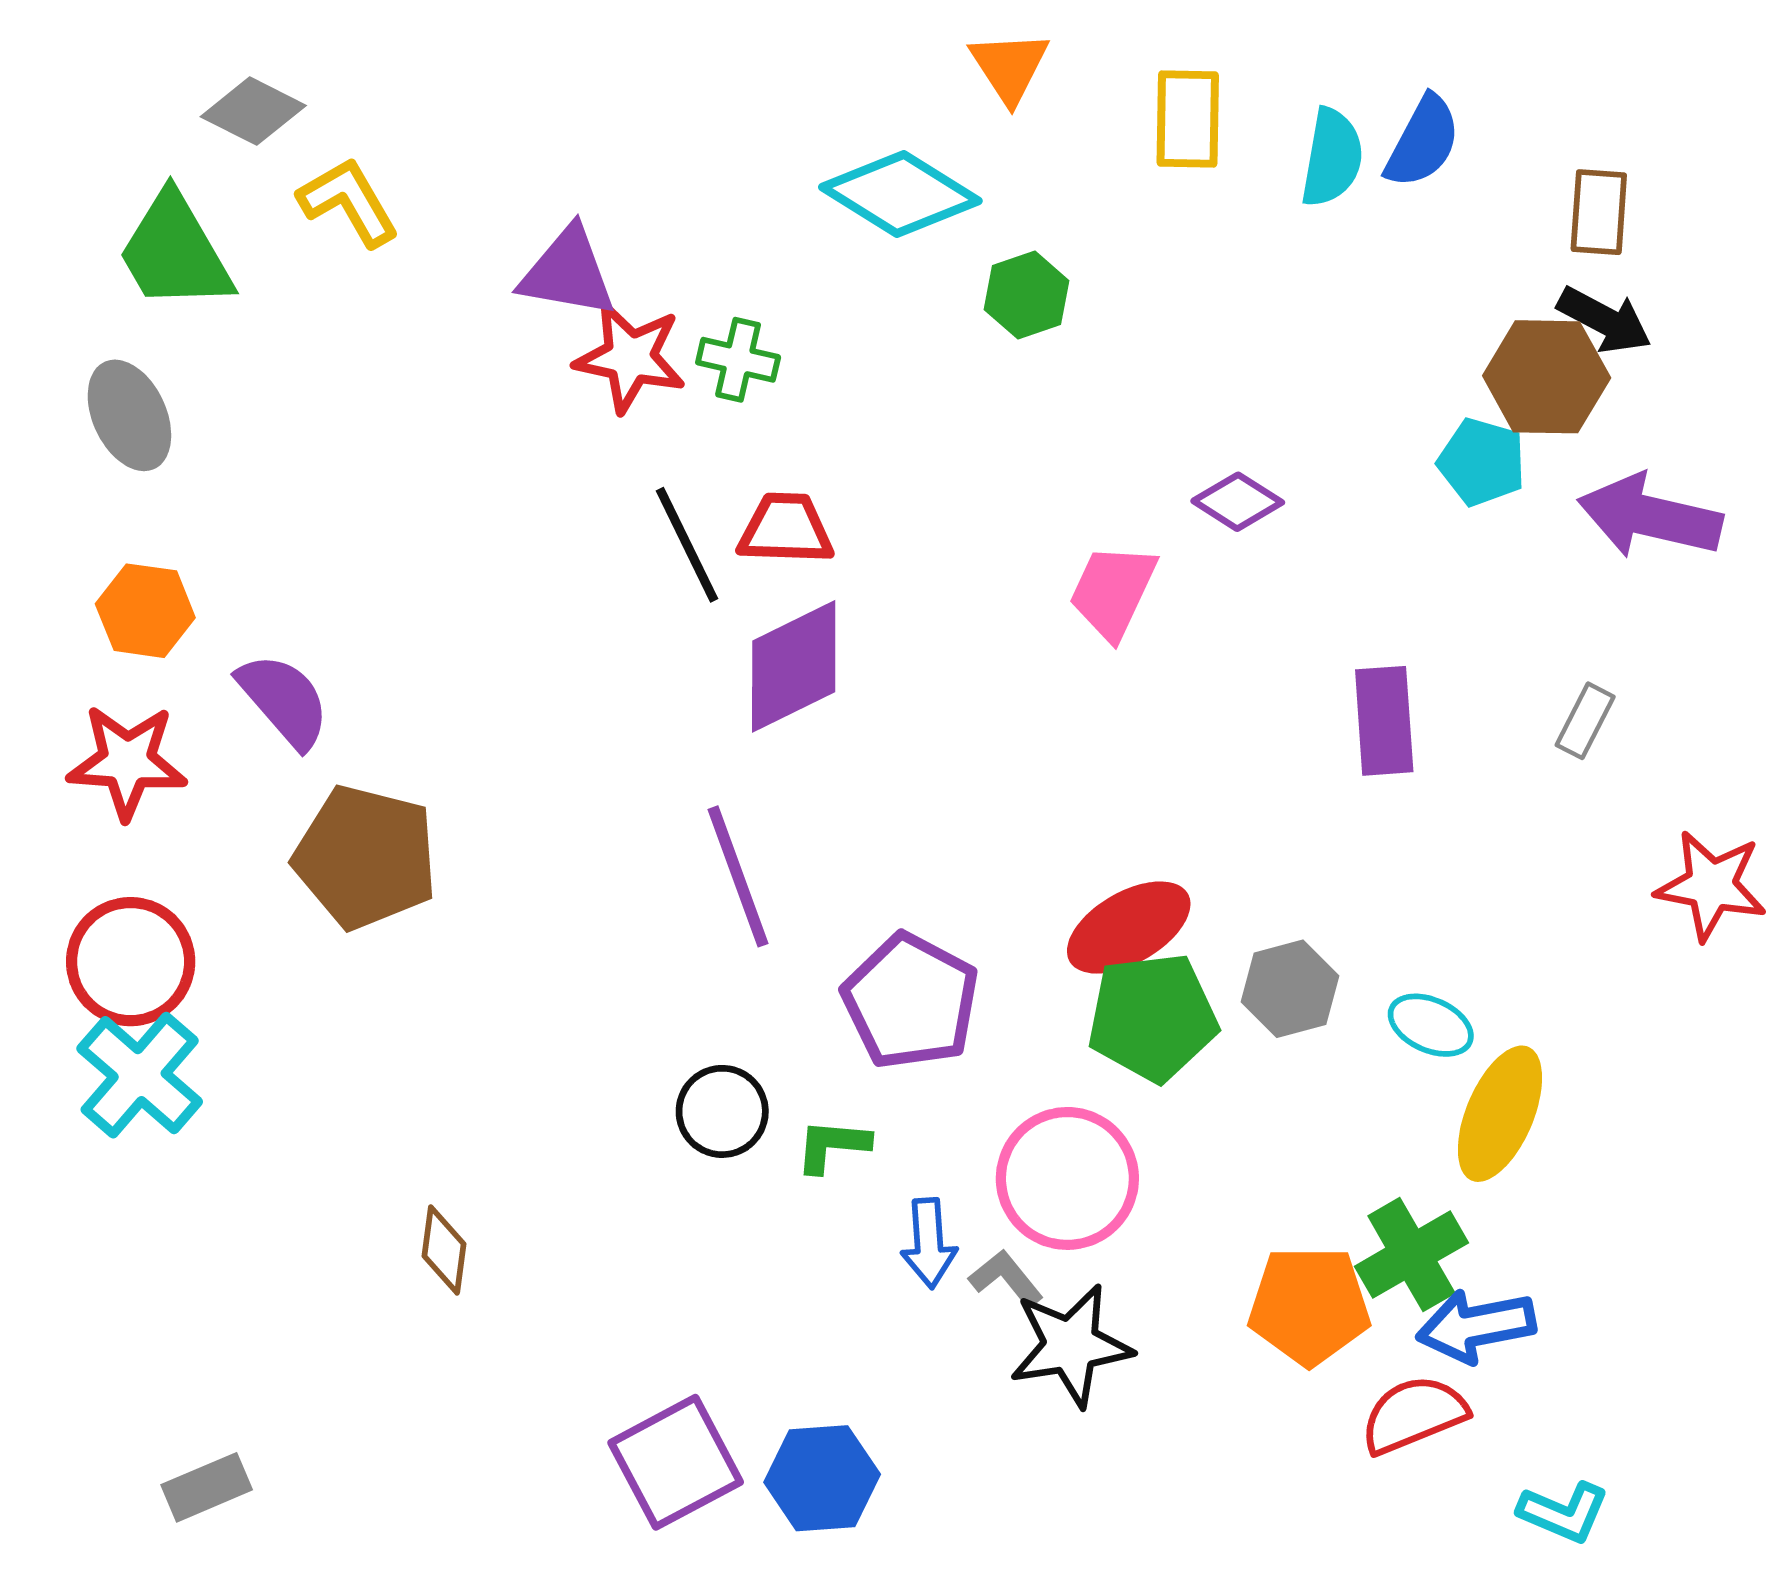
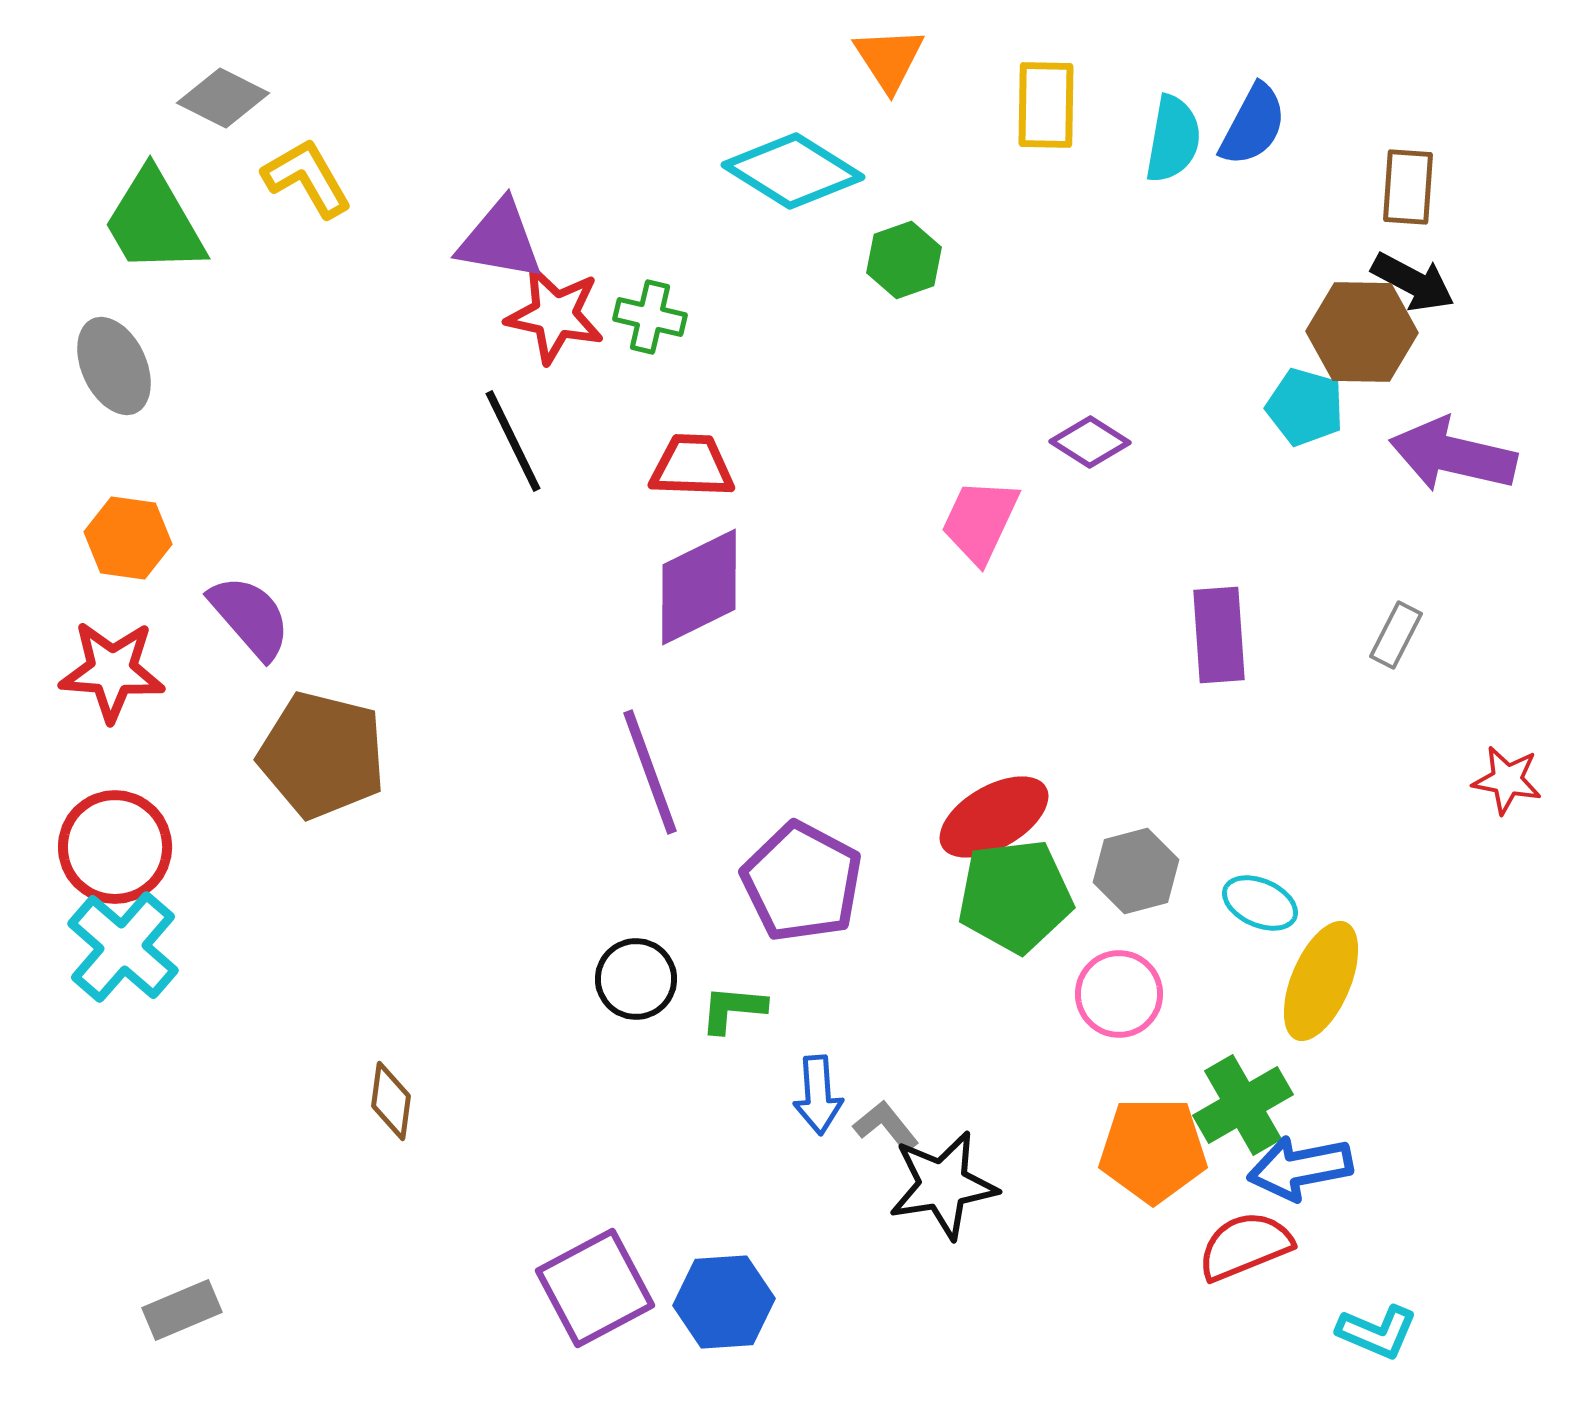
black line: (687, 545) -> (513, 441), moved
red star: (1711, 886) -> (1507, 780), size x0.7
pink circle: (1067, 1178) -> (1119, 994), moved, size x0.7

